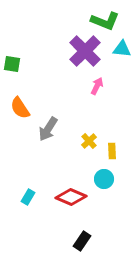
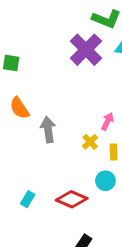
pink arrow: (97, 86) -> (107, 121), moved
gray arrow: (48, 129) -> (48, 130), turned 140

